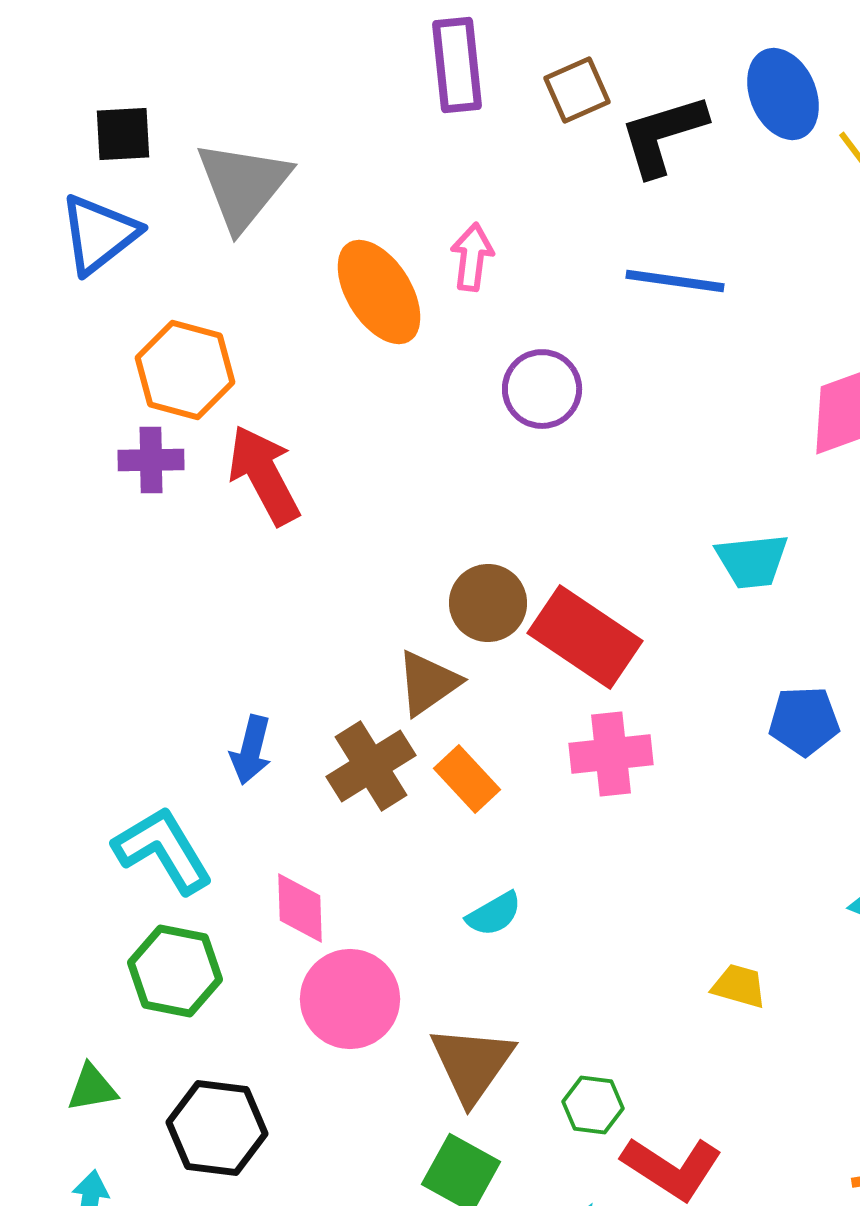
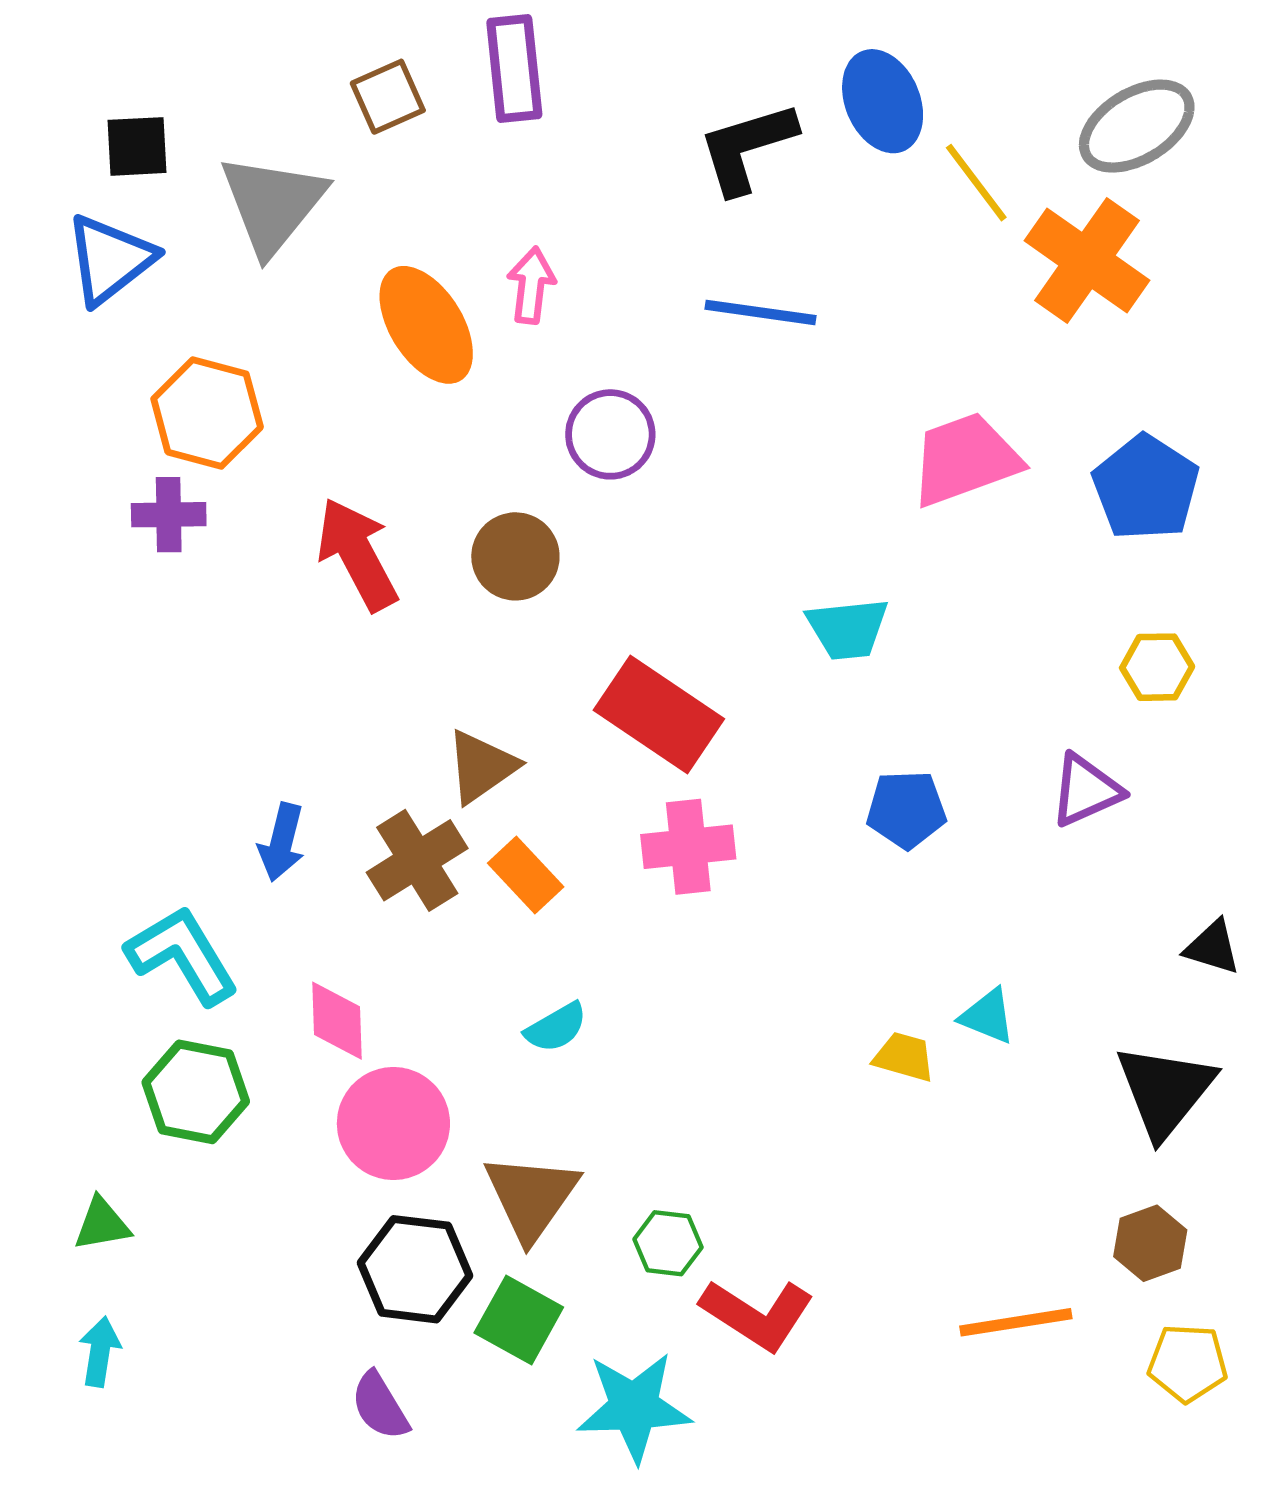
brown square: (577, 90) -> (388, 97), moved
red arrow: (264, 475) -> (357, 554), moved
brown circle: (488, 603) -> (515, 556), moved
yellow trapezoid: (739, 986) -> (904, 1057), moved
black hexagon: (217, 1128) -> (415, 1269), moved

